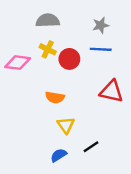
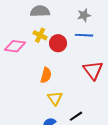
red triangle: (111, 91) -> (93, 70), turned 40
orange semicircle: (55, 97) -> (46, 75), turned -84

